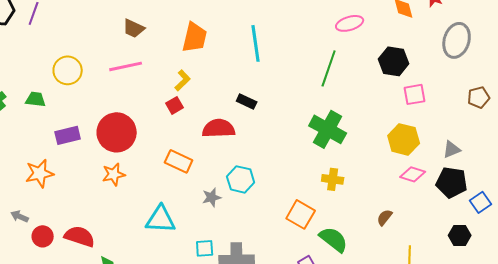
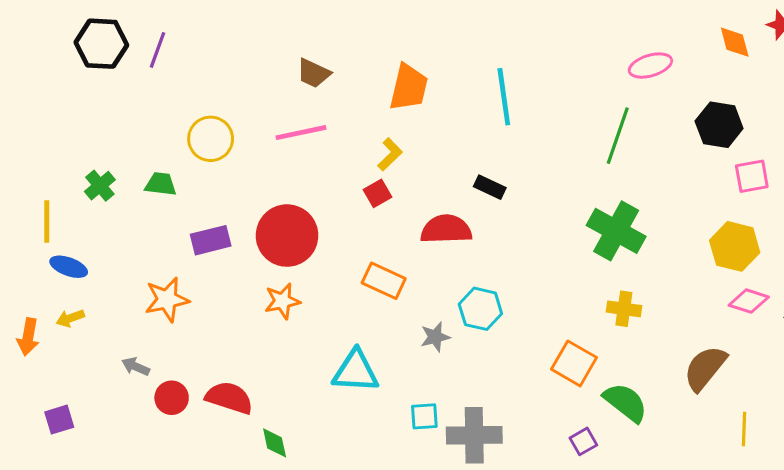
brown semicircle: (385, 217) -> (705, 368), size x1.8

